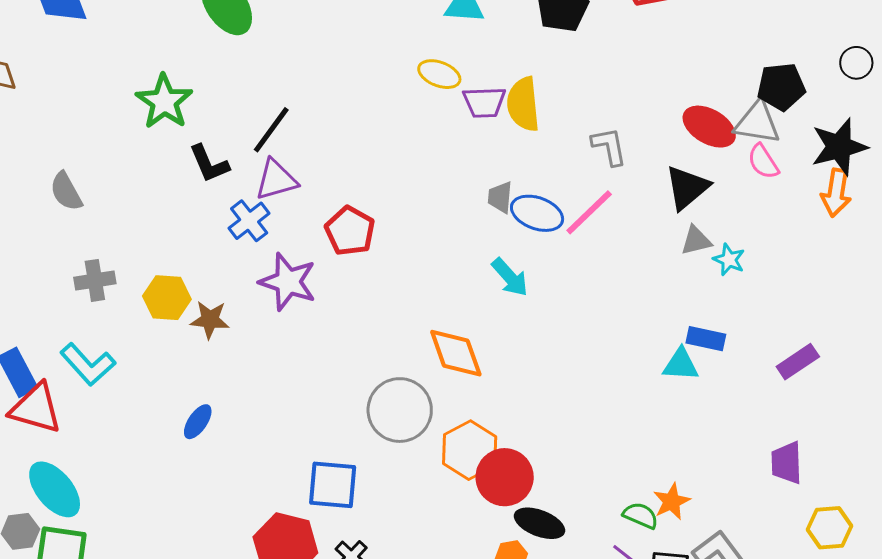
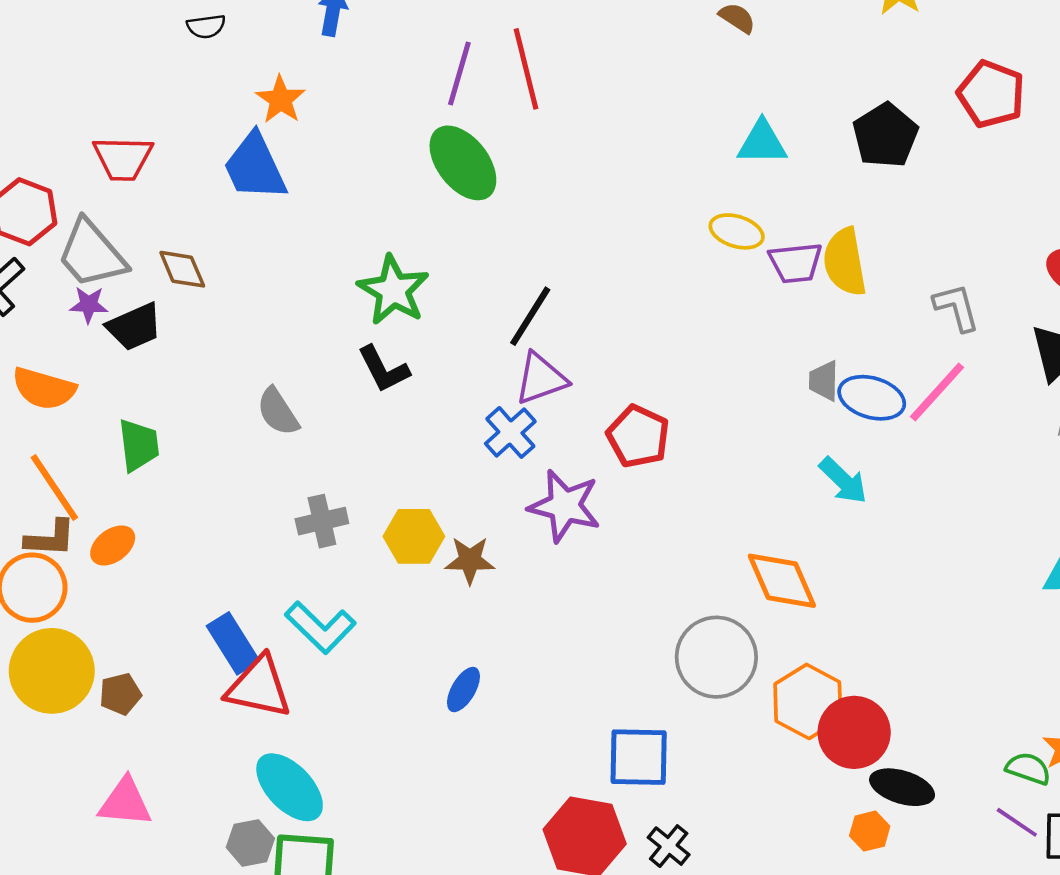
black L-shape: (209, 164) -> (384, 369), moved

